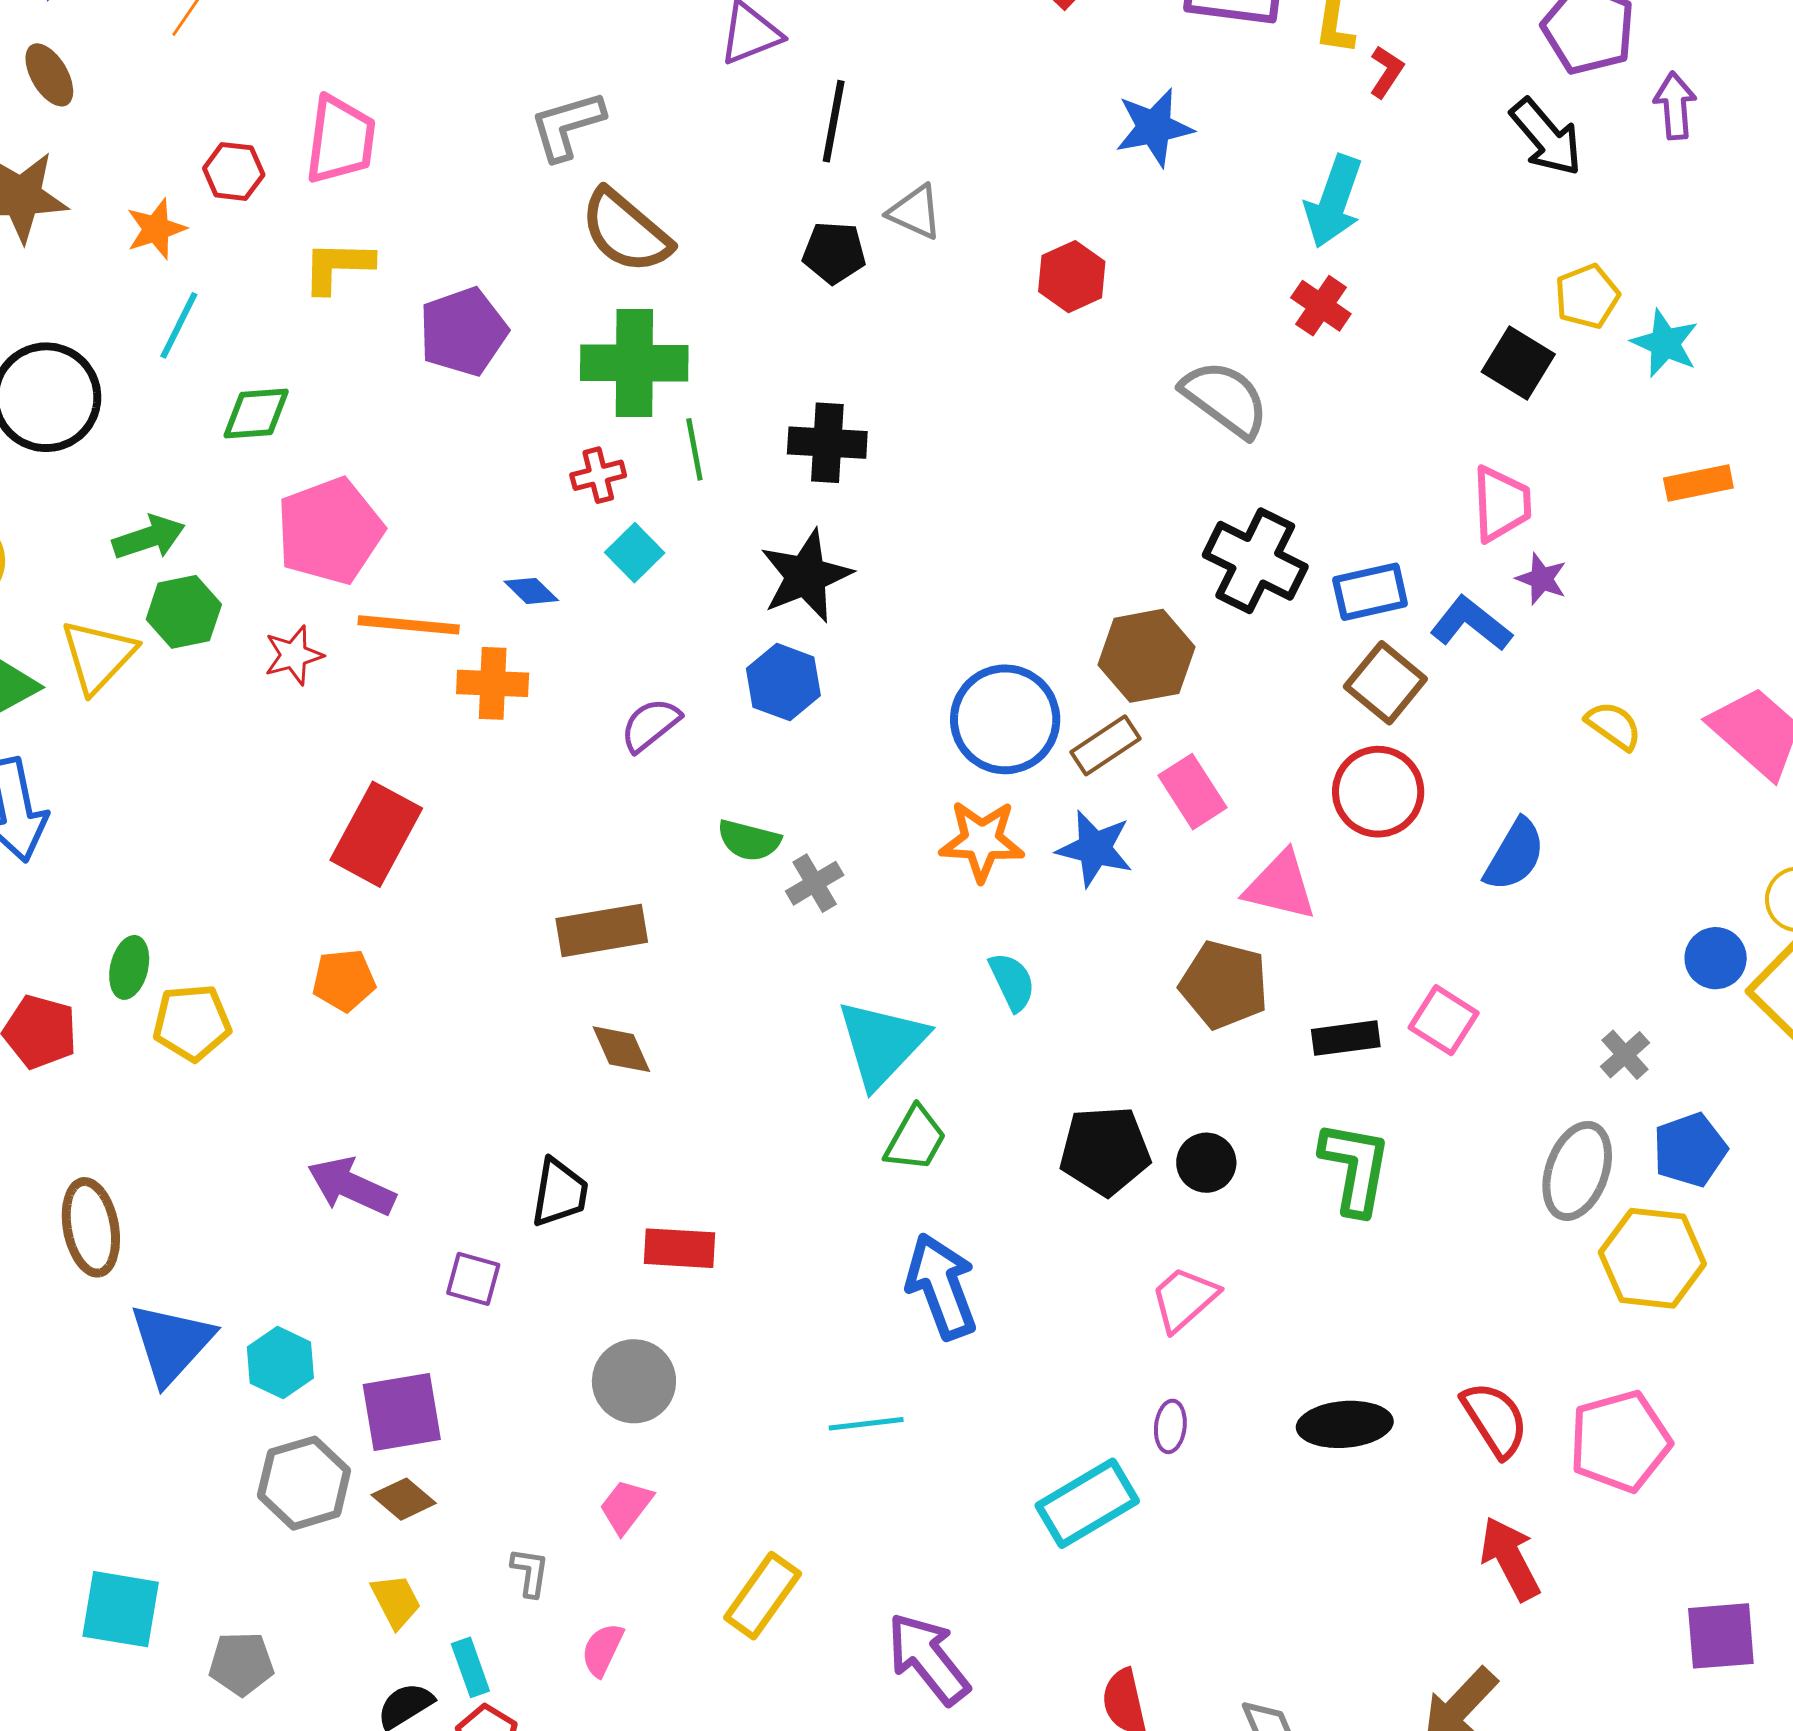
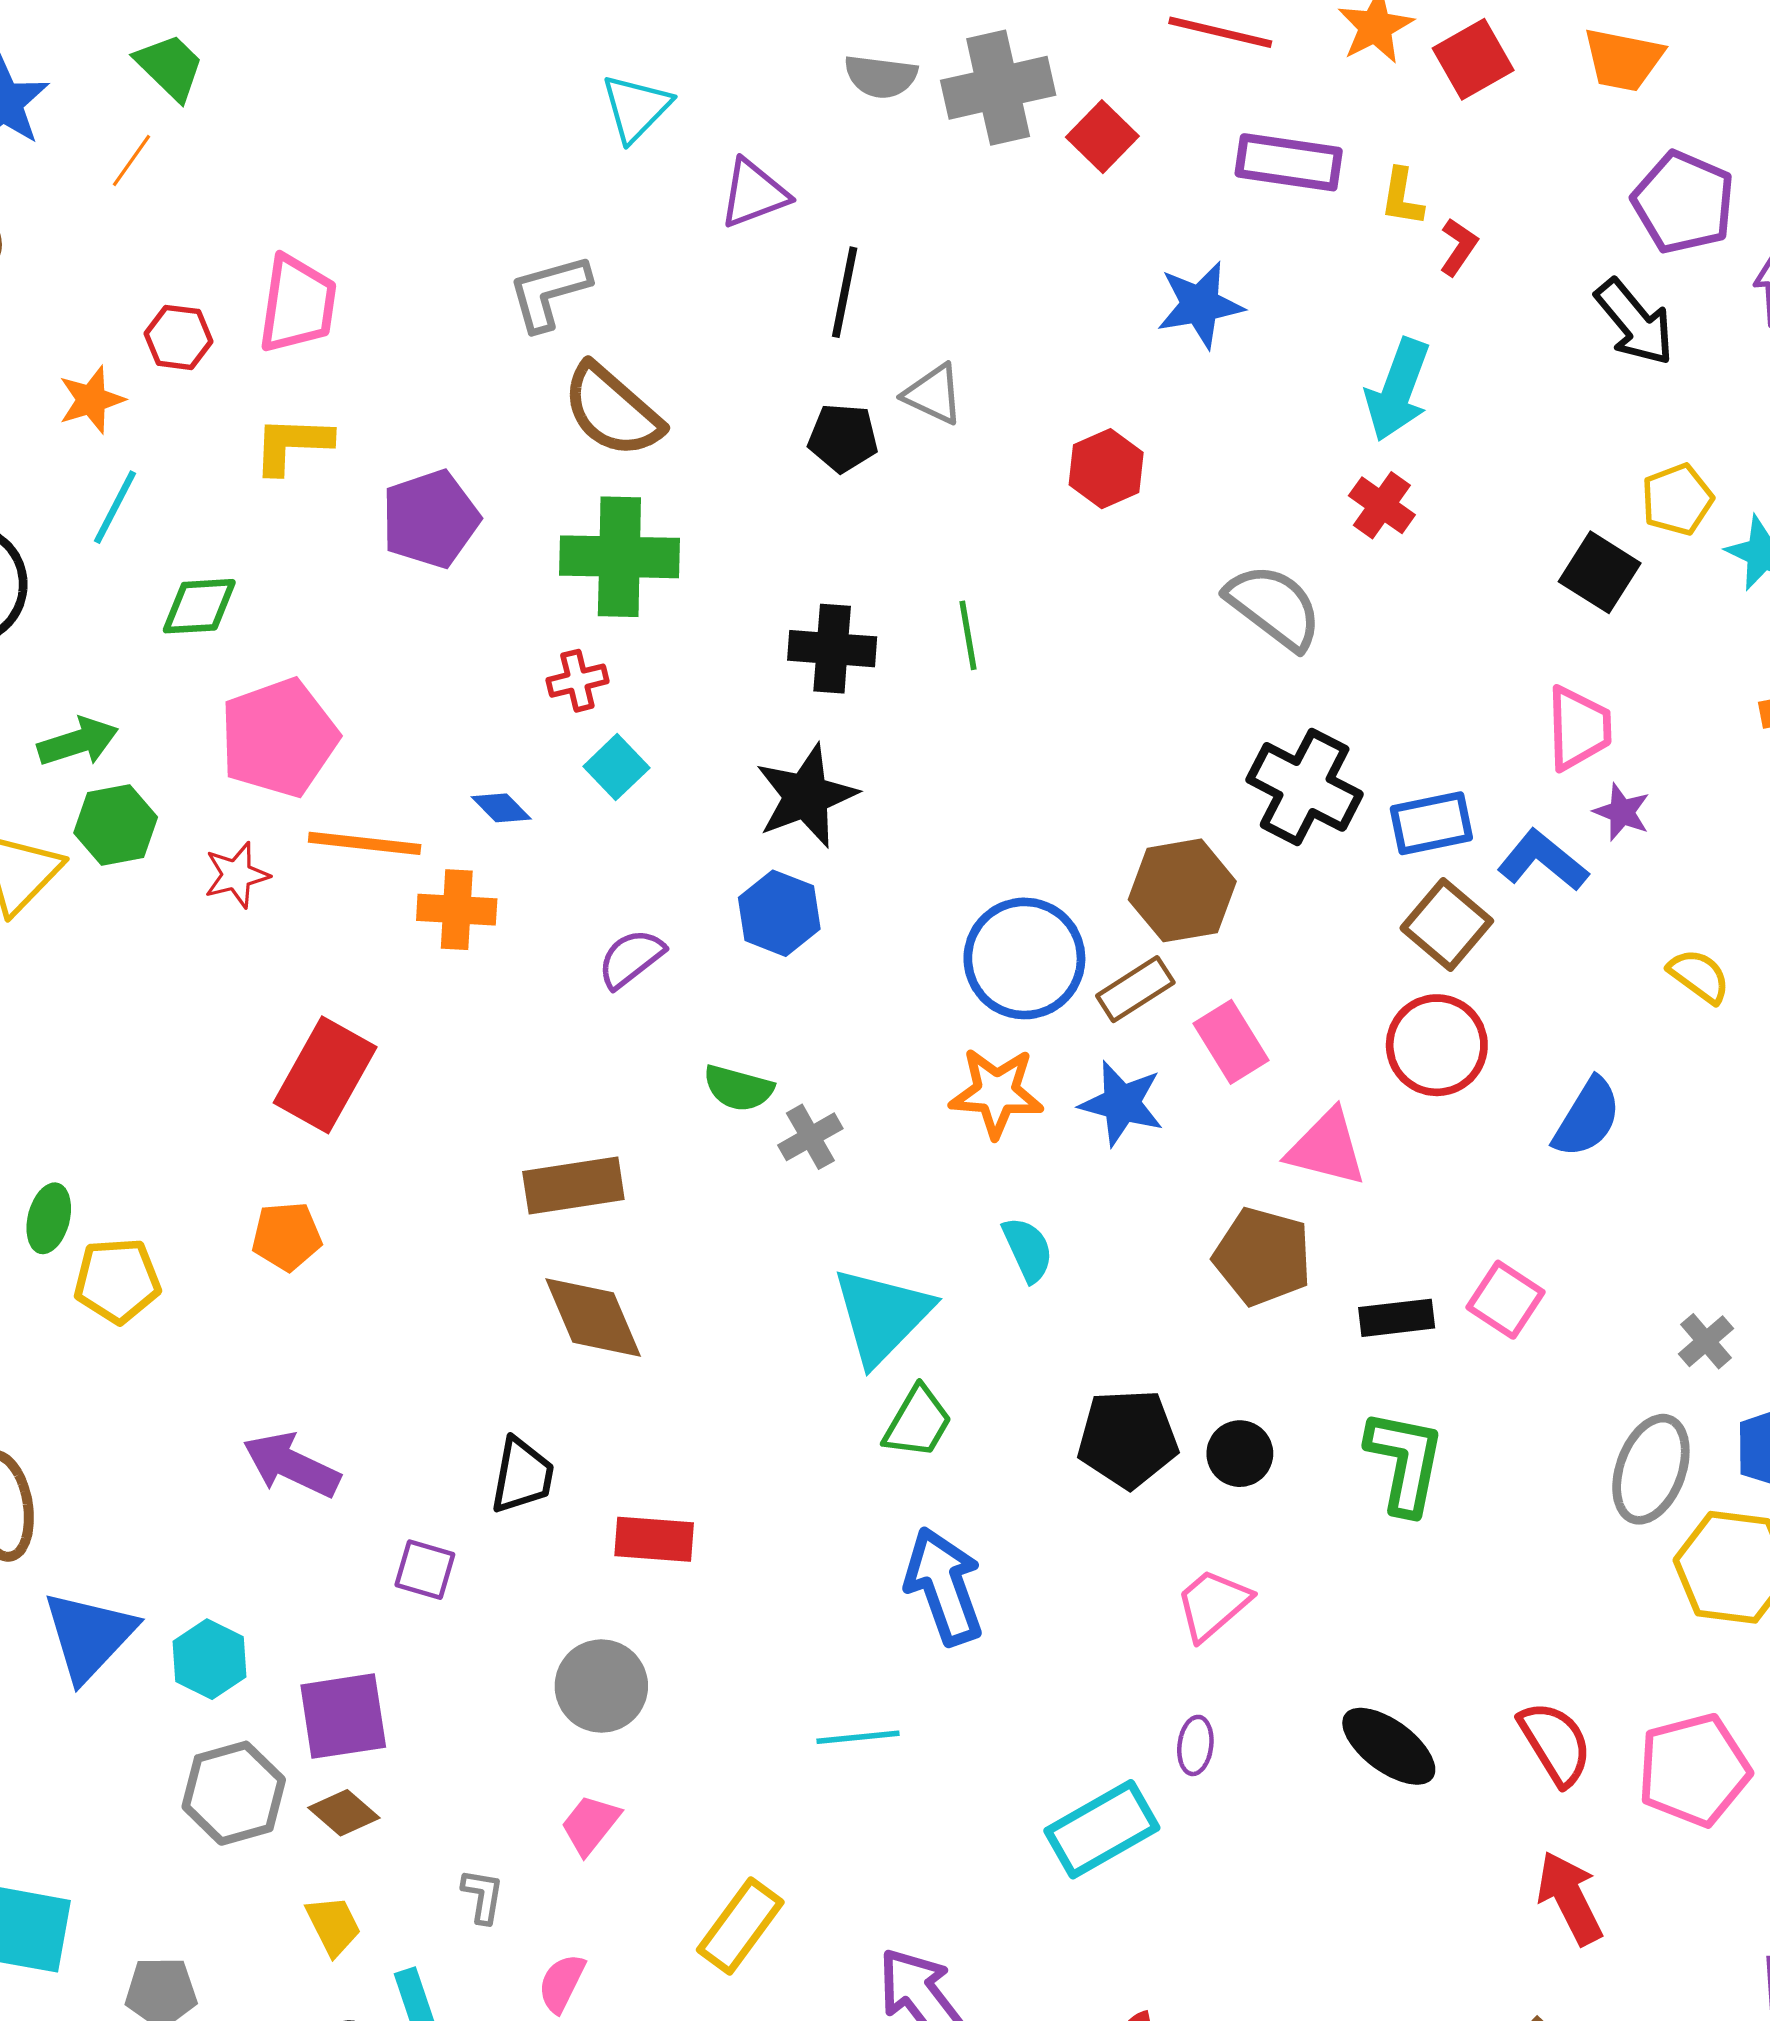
green line: (694, 449) -> (968, 635), moved
brown diamond: (621, 1049) -> (593, 1318), size x1.5
black ellipse: (1345, 1424) -> (1389, 1746), turned 40

